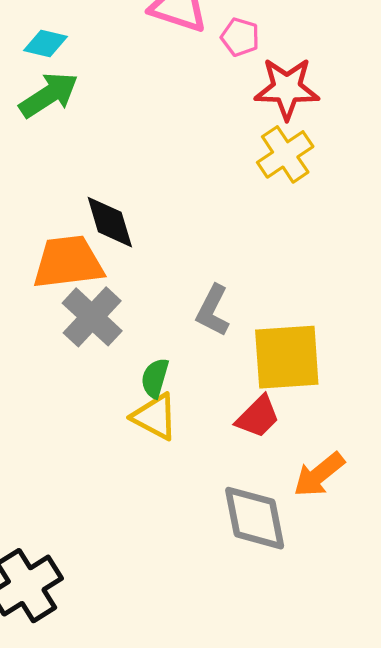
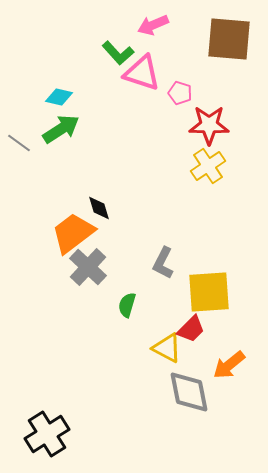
black diamond: (110, 222) -> (99, 208), size x0.7
orange trapezoid: (68, 262) -> (73, 233), turned -30
yellow triangle: (155, 417) -> (167, 348), moved

